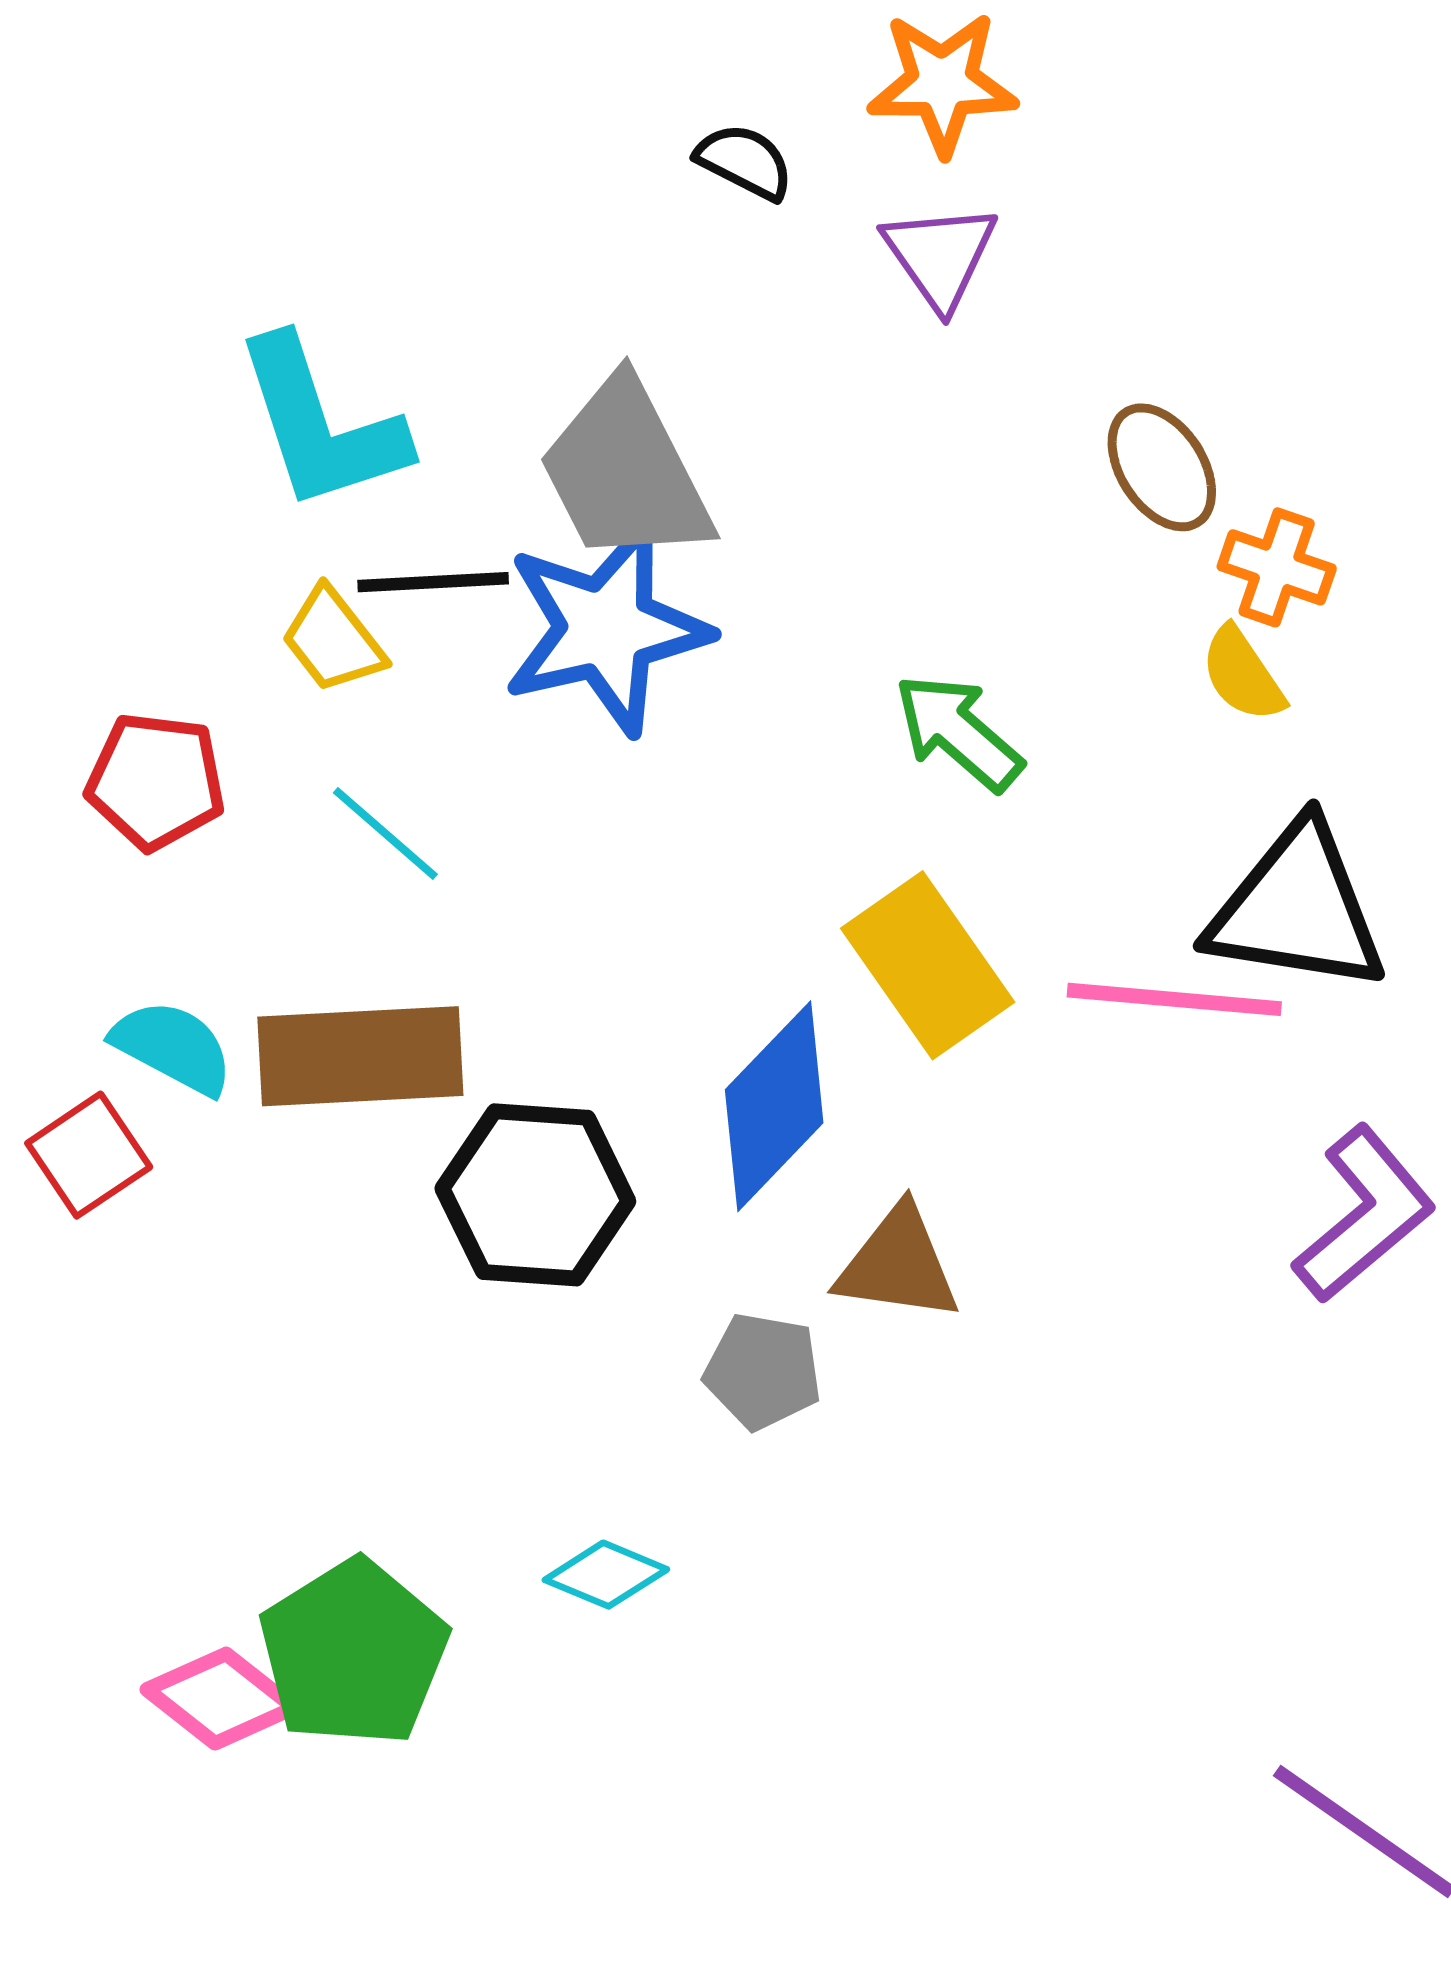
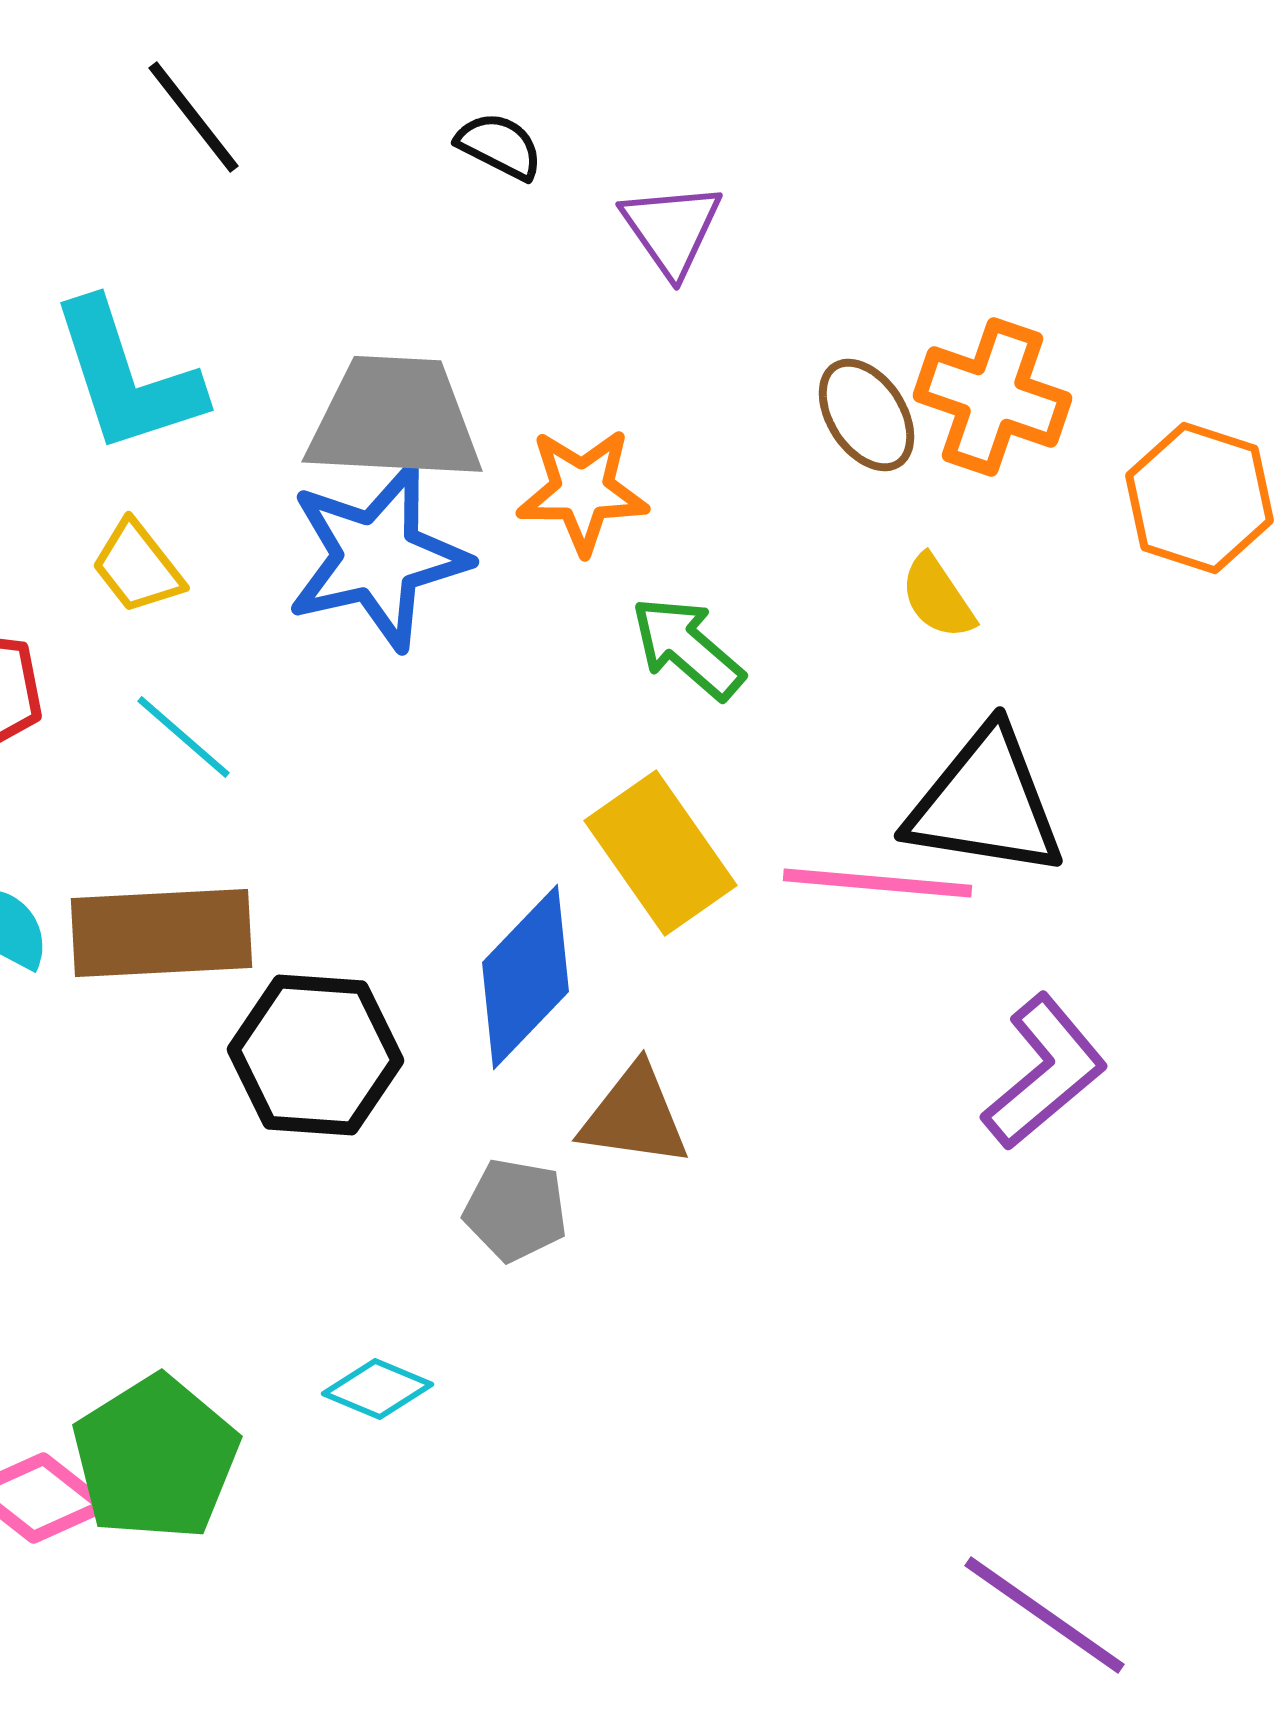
orange star: (942, 83) -> (582, 491), moved
gray trapezoid: (625, 472) -> (394, 419), turned 120
orange cross: (1277, 567) -> (992, 397), moved, size x1.5
black line: (433, 582) -> (194, 117), moved, turned 55

